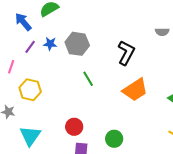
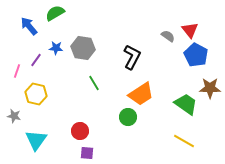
gray semicircle: (162, 32) -> (168, 36), turned -144
purple line: (30, 47) -> (36, 60), moved
green circle: (114, 139) -> (128, 117), moved

